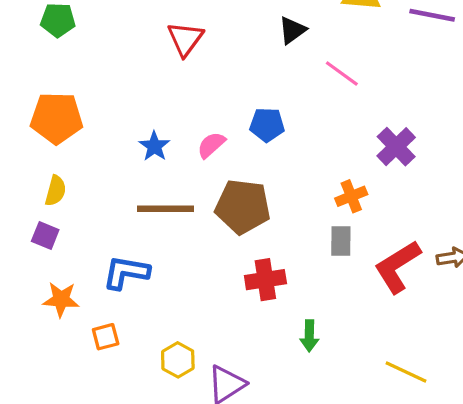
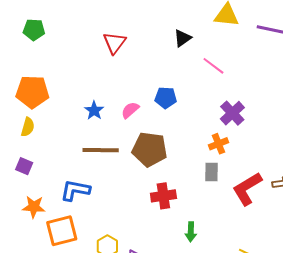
purple cross: (396, 147) -> (232, 113), moved
yellow semicircle: (56, 191) -> (28, 127), moved
orange square: (106, 337) -> (62, 231), size x1.8

